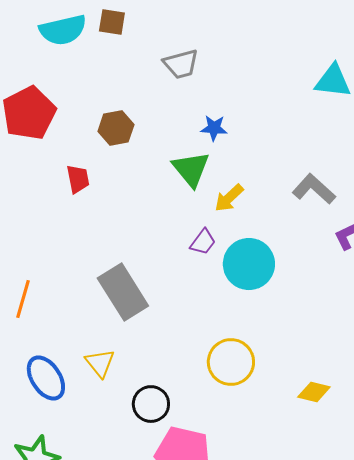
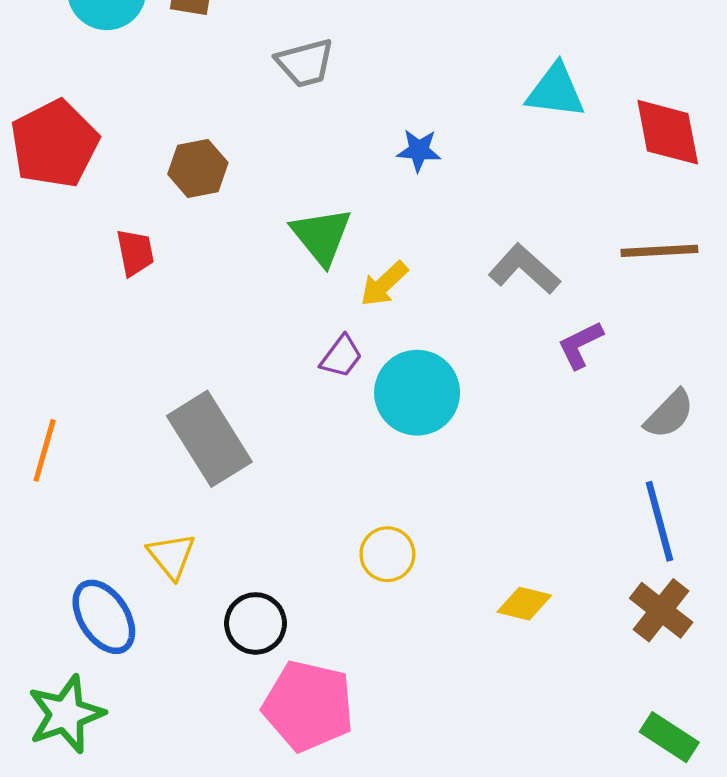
blue star: (214, 128) -> (419, 150), moved
yellow circle: (231, 362) -> (387, 554), size x0.7
blue ellipse: (46, 378) -> (104, 617), moved

